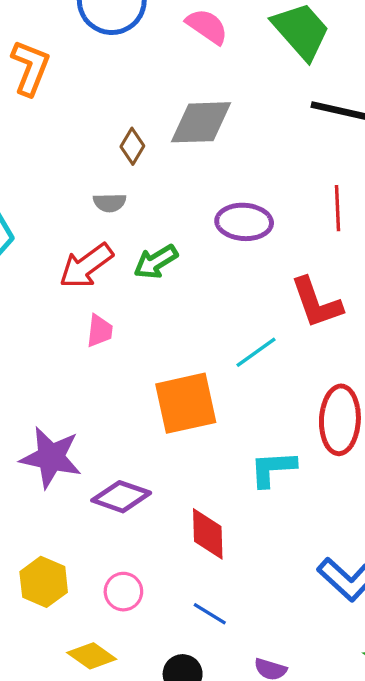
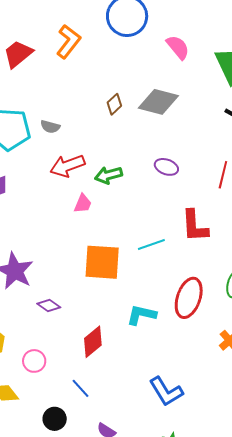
gray semicircle: (110, 203) -> (50, 127), moved
purple ellipse: (244, 222) -> (166, 167), size x0.7
pink trapezoid: (100, 331) -> (83, 204), moved
purple diamond: (121, 497) -> (49, 306), size x0.7
red diamond: (208, 534) -> (93, 342), turned 36

